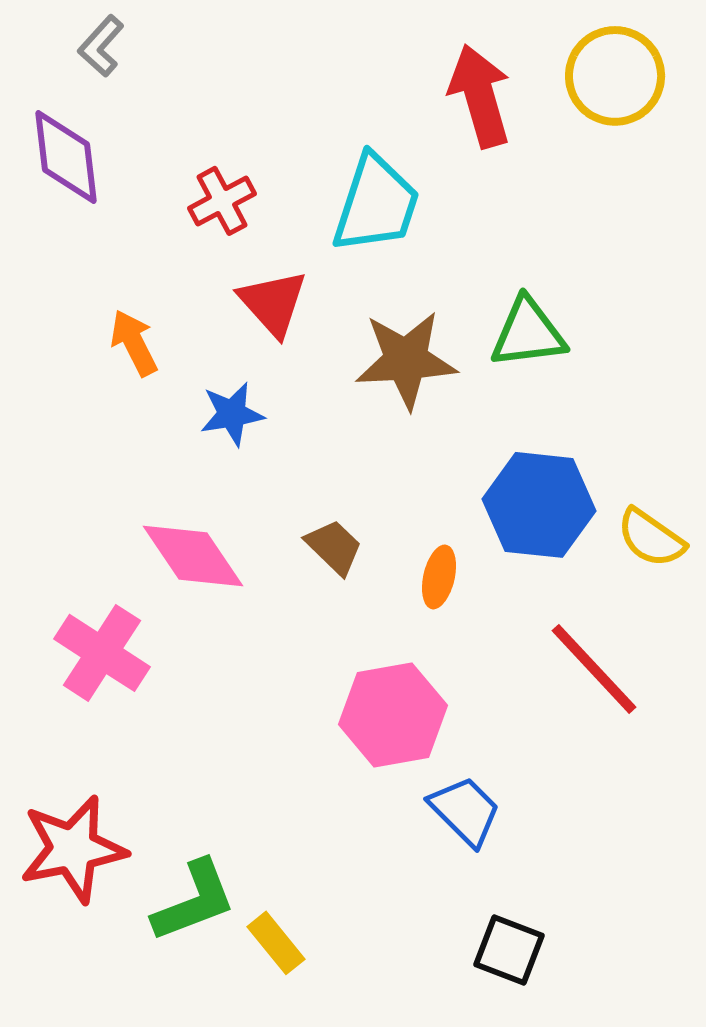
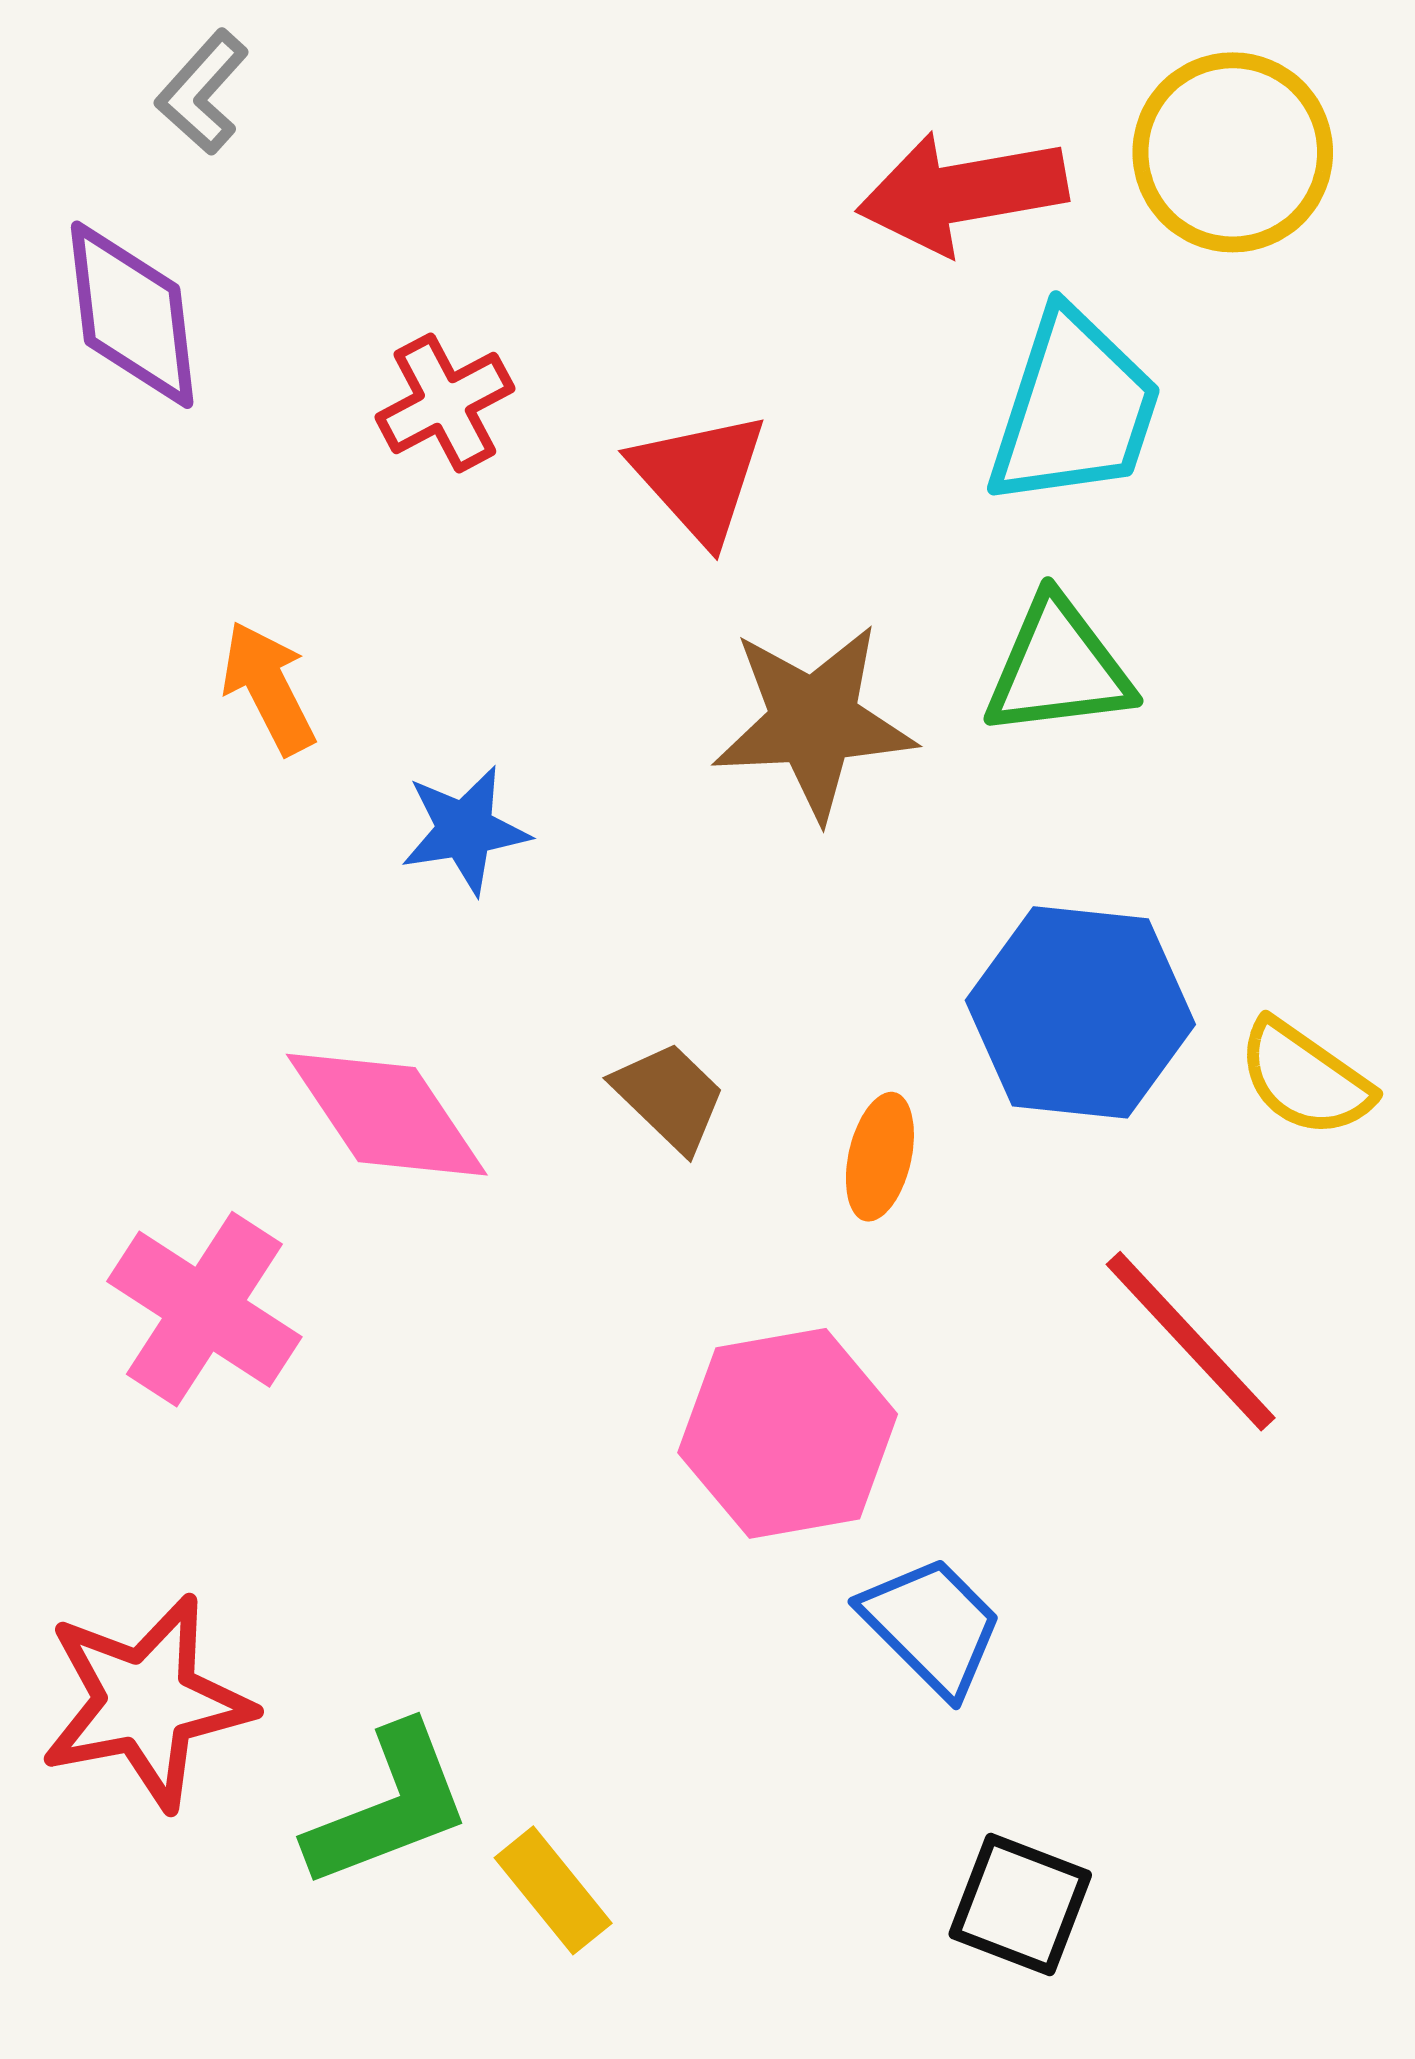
red arrow: (480, 96) -> (962, 192), turned -84
cyan trapezoid: (376, 204) -> (1074, 409), moved
red triangle: (273, 303) -> (699, 477), moved

